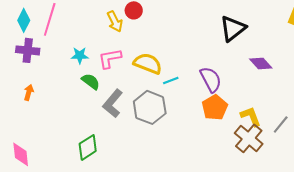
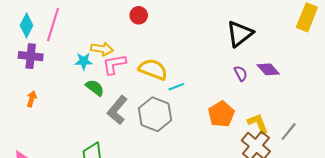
yellow arrow: (115, 21) -> (102, 49), moved, turned -55
purple semicircle: (211, 79) -> (241, 73), moved, size x0.6

